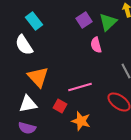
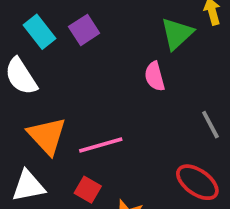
purple square: (84, 20) -> (84, 30), moved
pink line: (80, 87) -> (101, 145), moved

